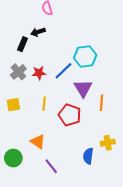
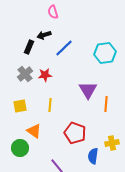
cyan hexagon: (85, 56) -> (105, 53), moved
blue line: (64, 71) -> (64, 48), moved
red pentagon: (70, 115) -> (75, 133), moved
orange triangle: (38, 142) -> (34, 131), moved
green circle: (13, 158) -> (20, 148), moved

